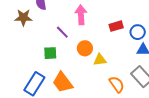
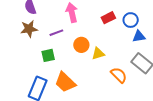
brown star: (23, 17) -> (29, 29), moved
purple line: (62, 32) -> (56, 33), turned -56

